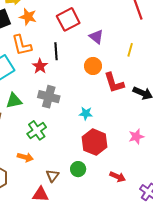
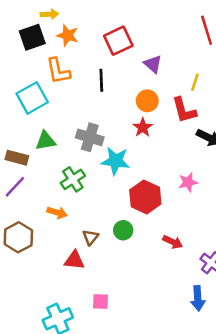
red star: (40, 66) -> (143, 127), moved
red L-shape: (114, 83) -> (184, 110), moved
cyan star: (86, 114) -> (116, 161), moved, size x1.6
pink star: (136, 137) -> (188, 182), moved

